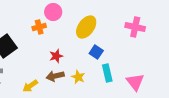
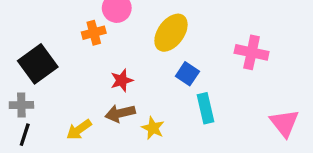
pink cross: (135, 27) -> (252, 52), moved
yellow star: (78, 77) -> (153, 128), moved
pink triangle: (135, 82) -> (284, 123), moved

